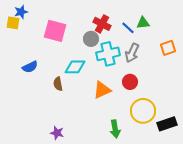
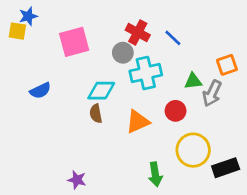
green triangle: (143, 23) -> (193, 81), moved
pink square: (55, 31) -> (74, 42), turned -30
gray arrow: (132, 53) -> (212, 93), moved
brown semicircle: (58, 84) -> (96, 114), moved

